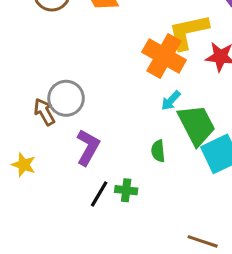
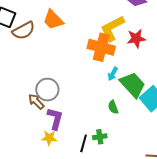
purple L-shape: (88, 147) -> (55, 119), moved
yellow star: (24, 165) -> (49, 138), moved

